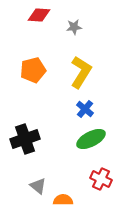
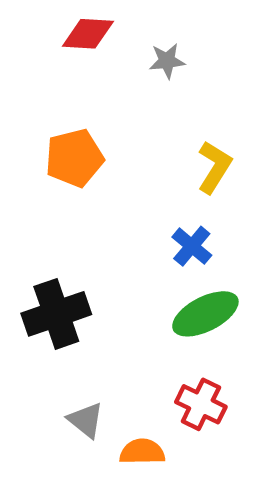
yellow L-shape: (81, 72) -> (214, 167), moved, size x0.7
red cross: (101, 179) -> (201, 404), moved

